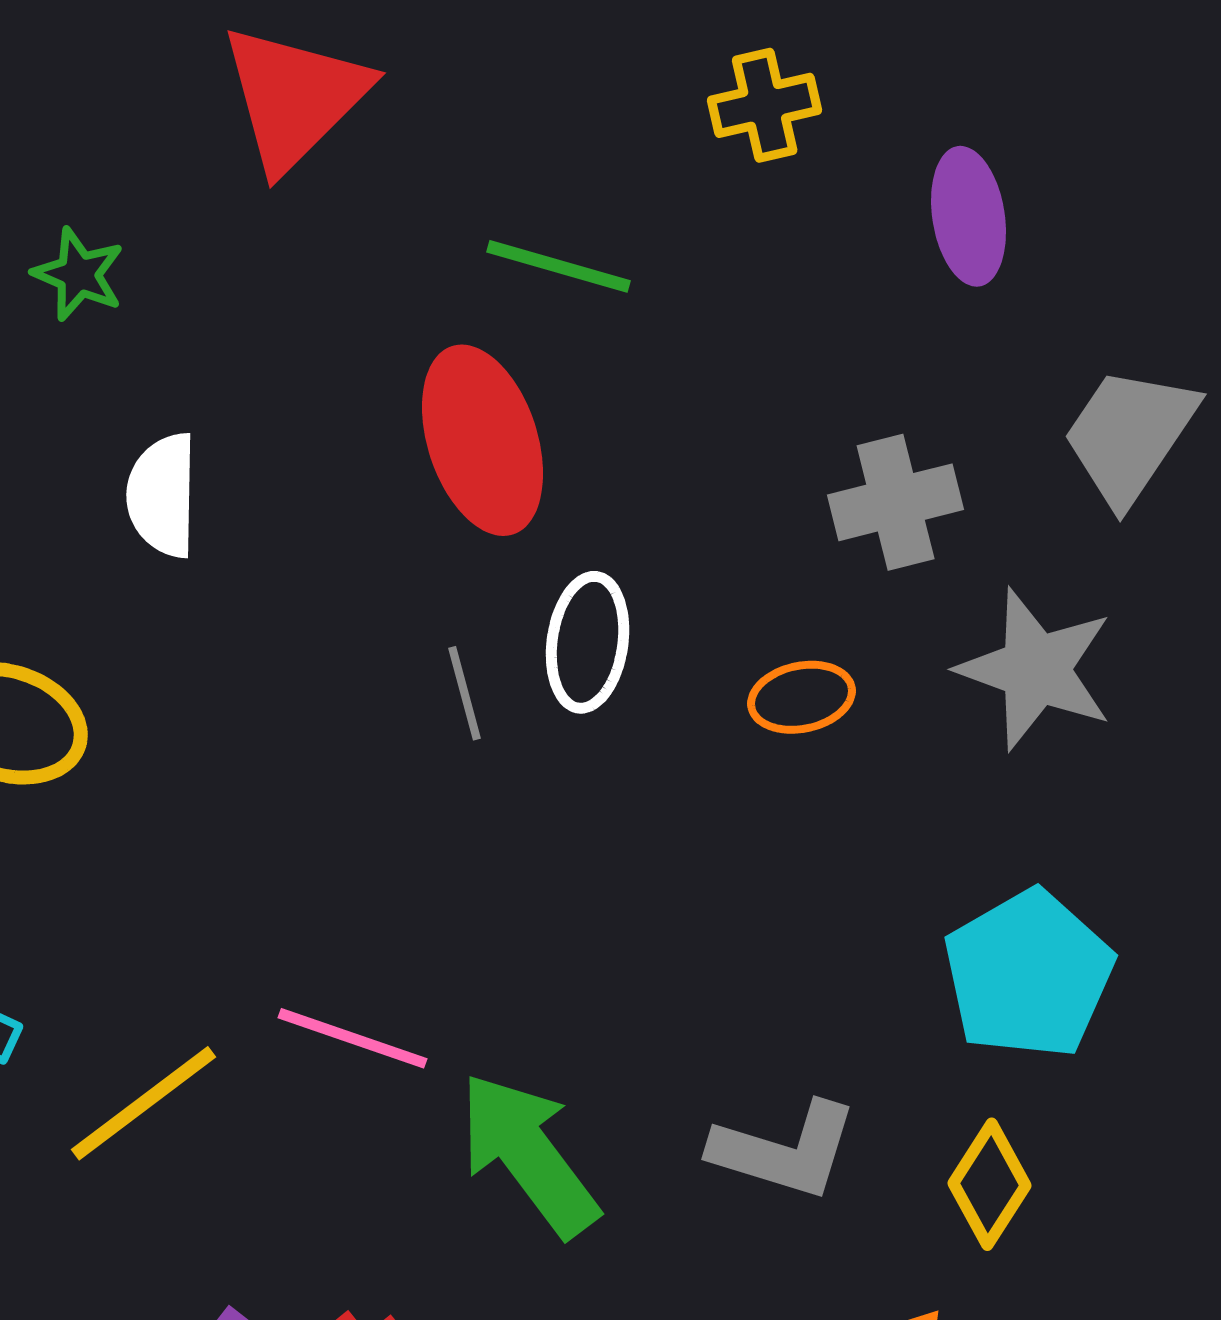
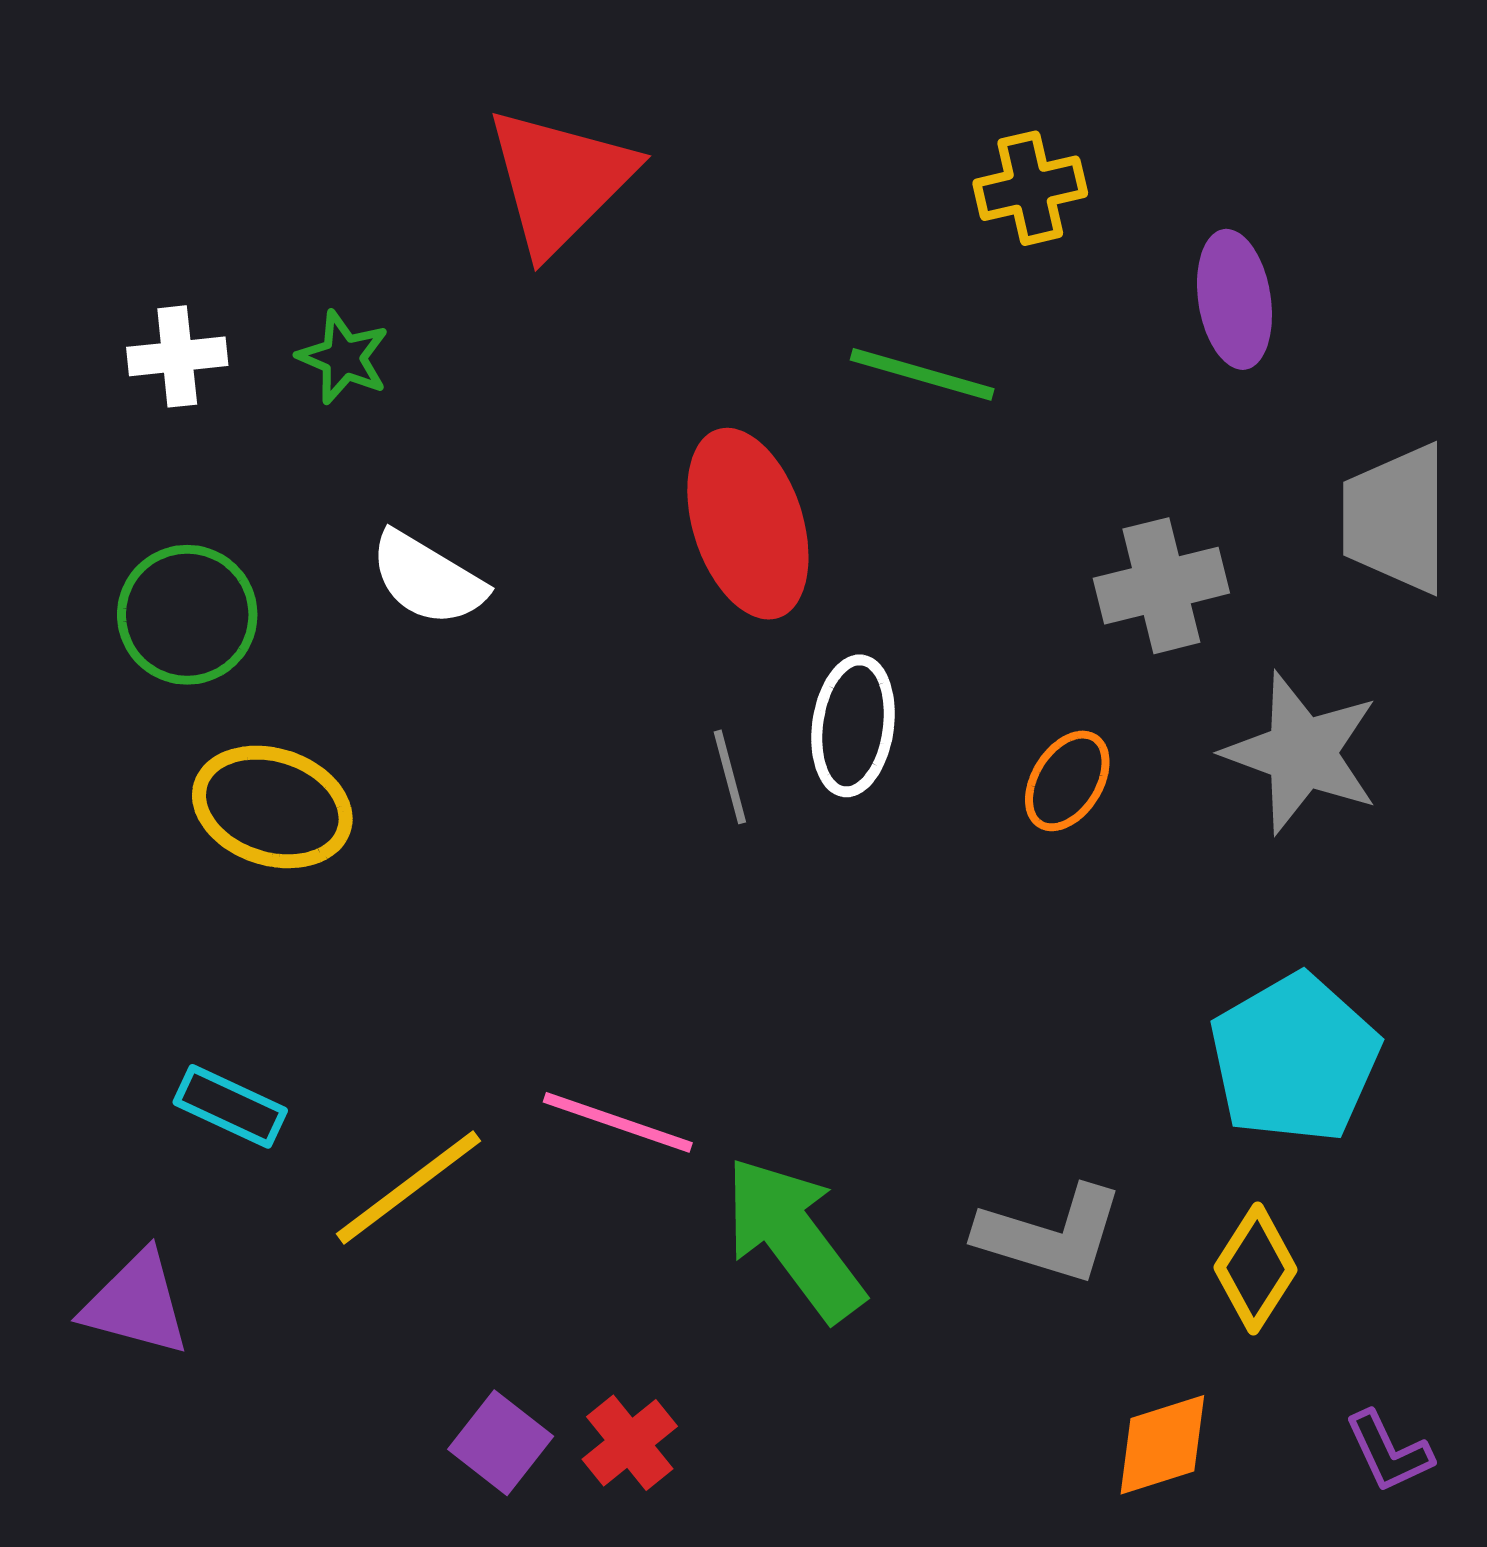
green line: (559, 266) -> (922, 374), moved
gray trapezoid: (1130, 435) -> (1396, 519), turned -34
white semicircle: (163, 495) -> (428, 579), turned -60
orange ellipse: (802, 697) -> (1067, 781), turned -46

